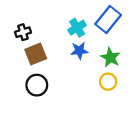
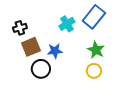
blue star: (79, 51) -> (55, 51), moved
black circle: (37, 85) -> (41, 69), moved

